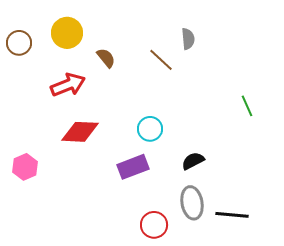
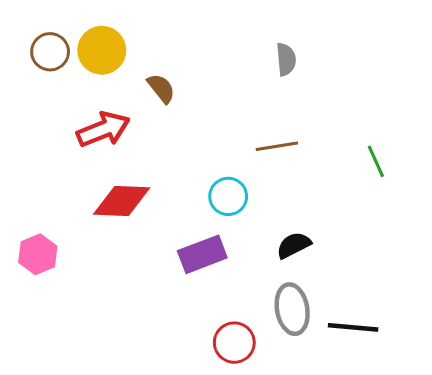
brown circle: (19, 43) -> (50, 52), moved
brown line: (161, 60) -> (277, 146), moved, turned -52

